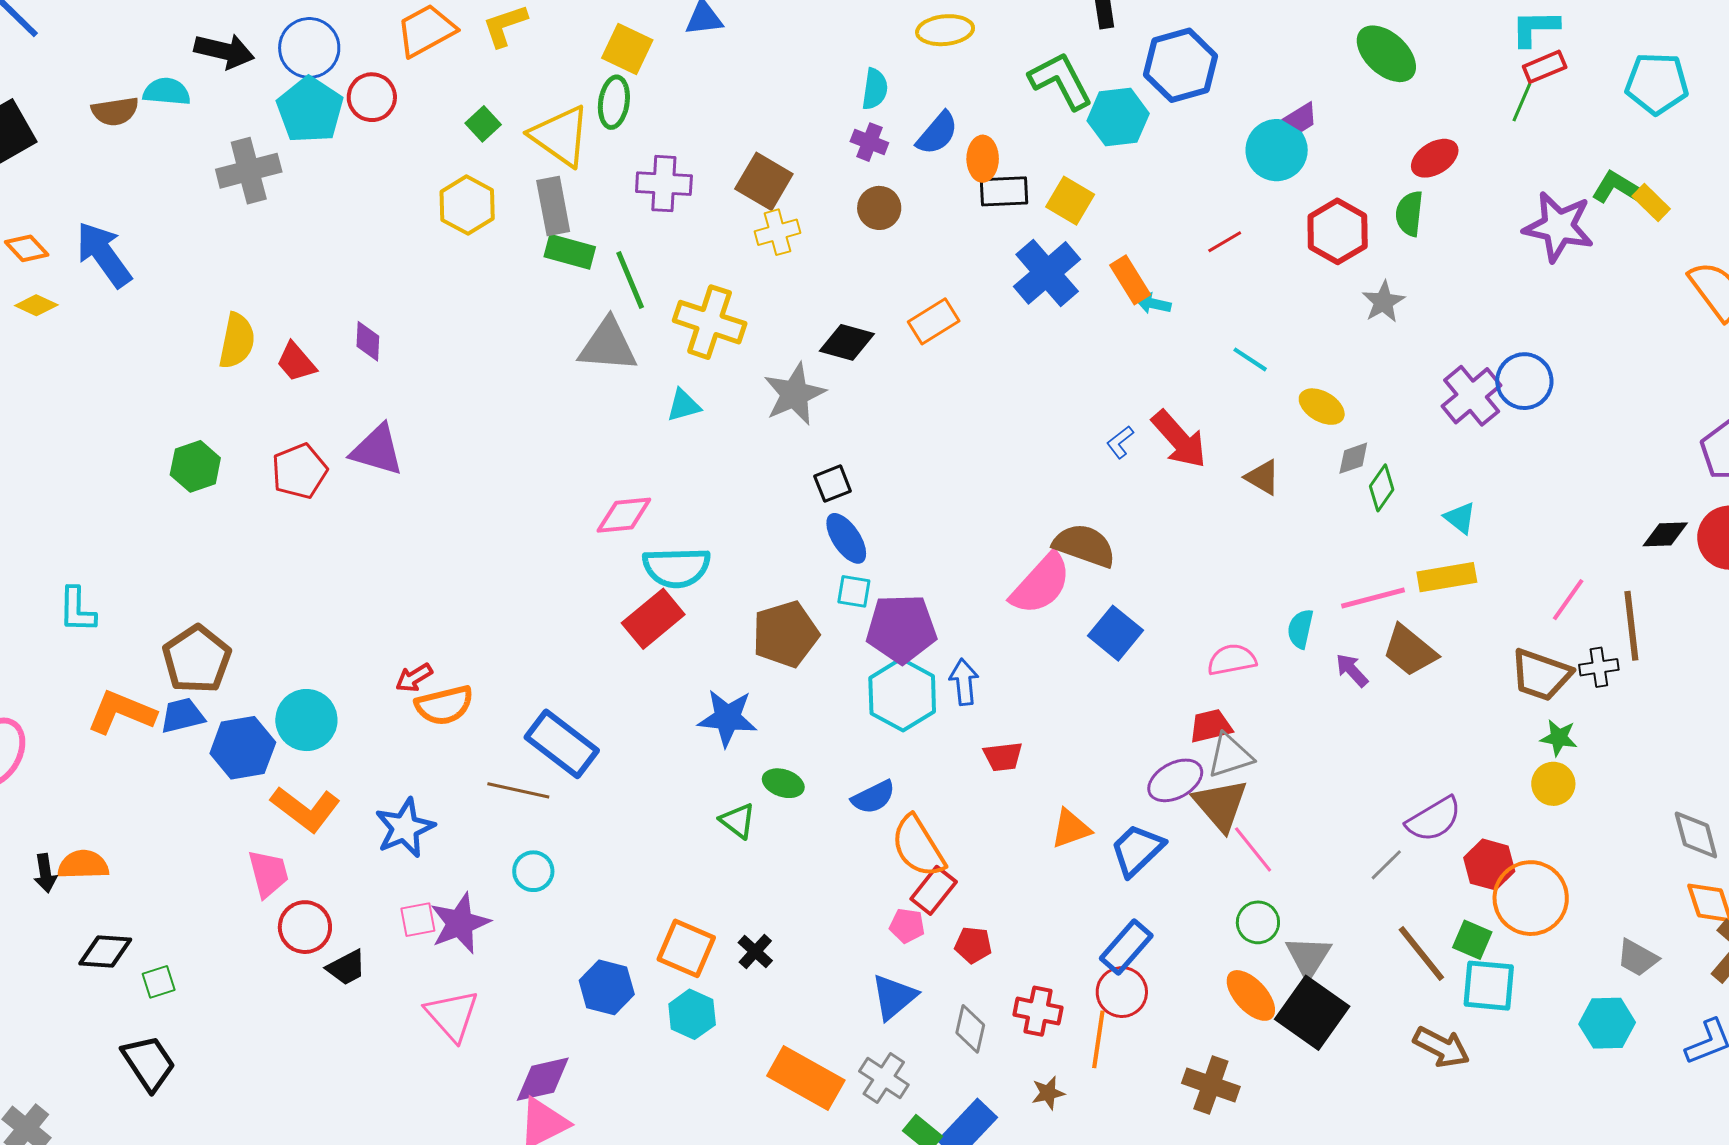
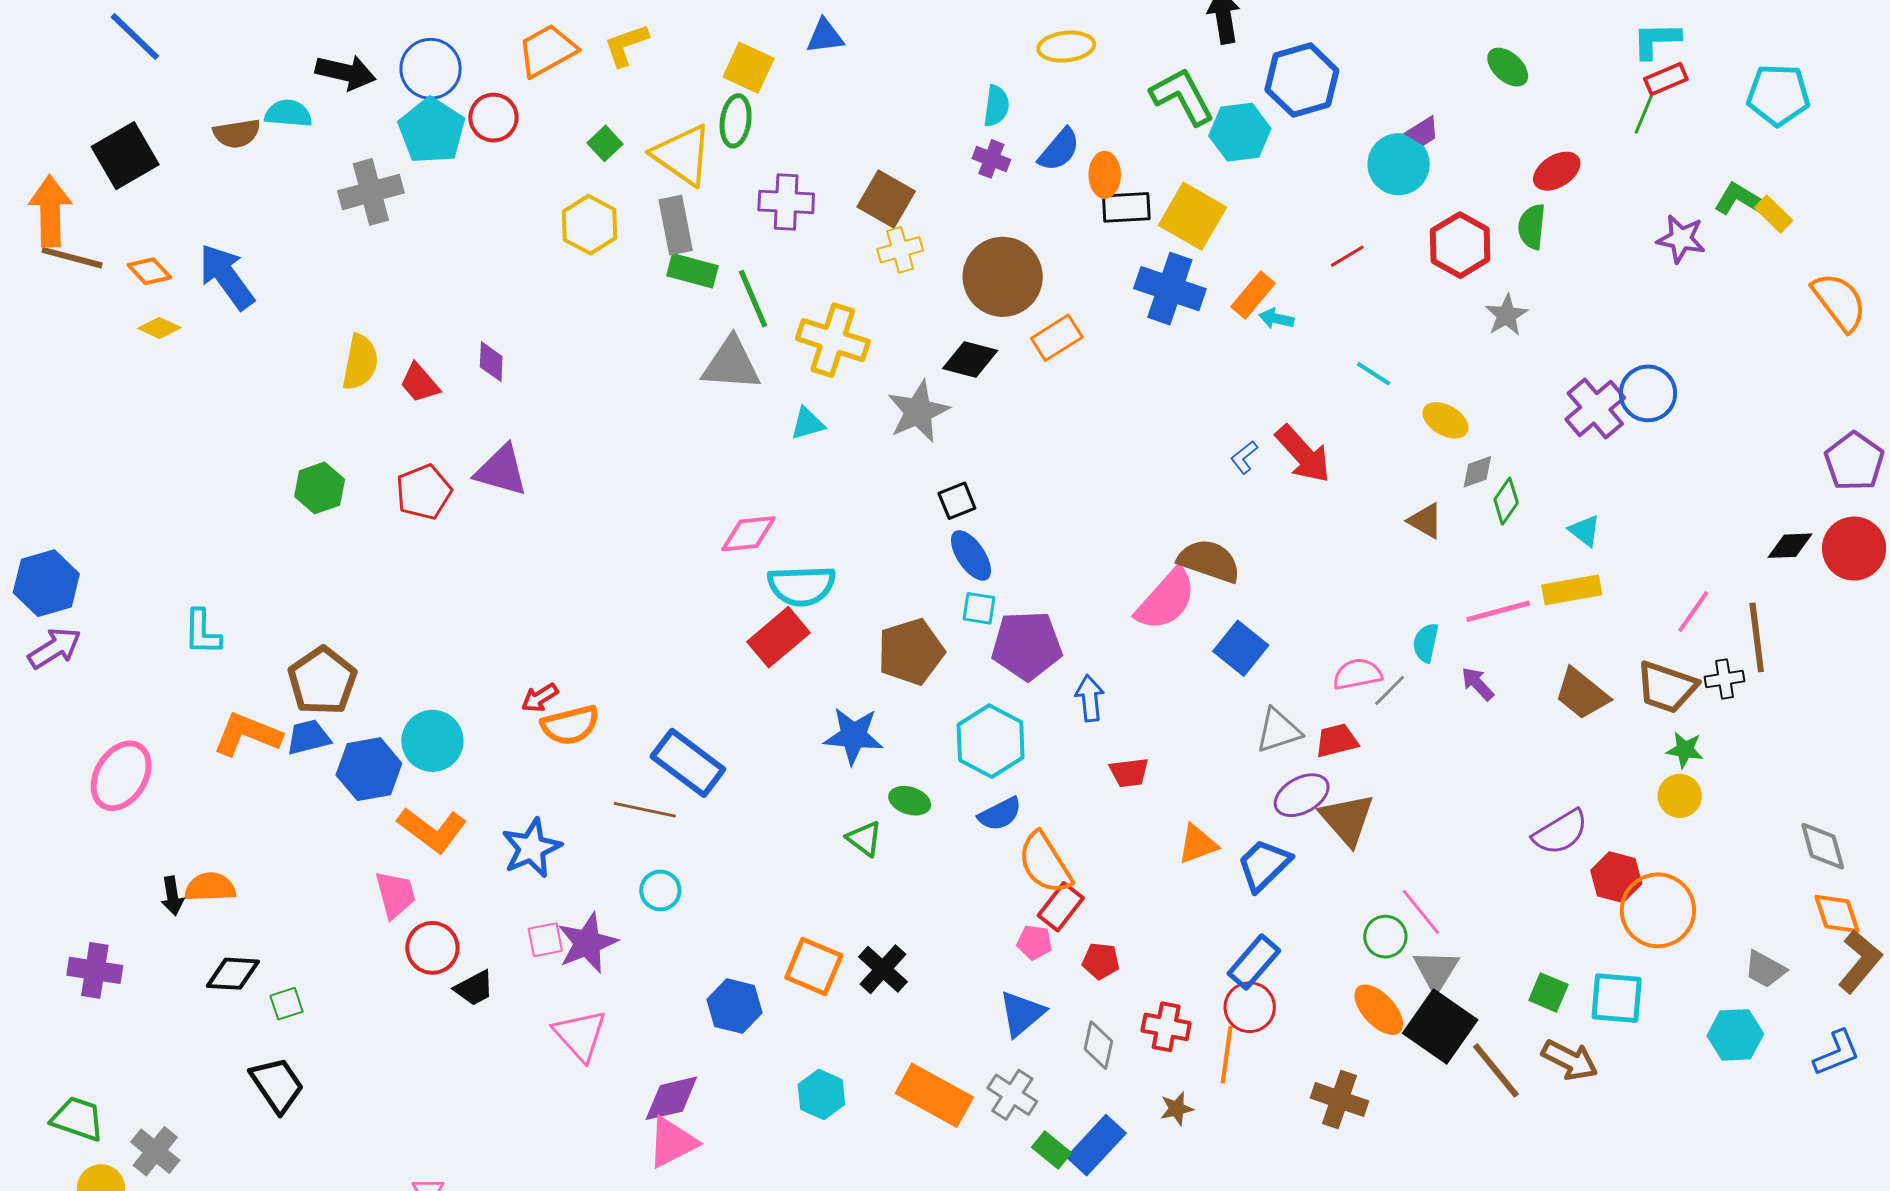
green ellipse: (1386, 54) -> (1508, 67), size x0.7
yellow square: (1070, 201) -> (1193, 216), size x1.4
brown circle: (879, 208) -> (1003, 277), moved, size x1.8
purple star: (1558, 227) -> (1681, 239), size x0.7
blue cross: (1047, 273) -> (1170, 289), turned -30
orange rectangle: (1130, 280) -> (1253, 295), turned 72
brown triangle: (1263, 477) -> (1425, 521), moved
brown trapezoid: (1410, 651) -> (1582, 694), moved
cyan hexagon: (902, 695) -> (991, 741), moved
gray triangle: (1230, 756) -> (1278, 731), moved
pink line: (1253, 849) -> (1421, 912), moved
gray line: (1386, 865) -> (1390, 690), moved
green square: (1472, 940) -> (1548, 992), moved
black cross: (755, 952) -> (883, 969), size x1.4
brown line: (1421, 953) -> (1496, 1070), moved
cyan hexagon: (692, 1014) -> (821, 1094), moved

